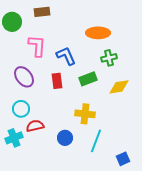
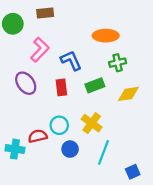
pink L-shape: (37, 46) -> (40, 50), turned 40
cyan circle: (21, 109) -> (59, 125), moved
yellow cross: (85, 114) -> (92, 123), turned 30
cyan cross: (14, 138) -> (15, 149), turned 30

